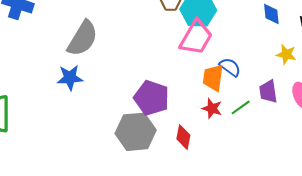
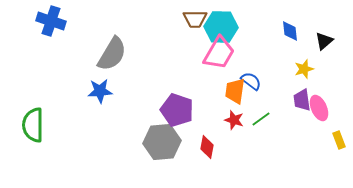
yellow star: (286, 54) -> (304, 69), turned -30
purple trapezoid: (268, 91) -> (302, 100), moved

